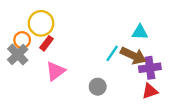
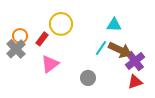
yellow circle: (41, 23) -> (61, 24), moved
cyan triangle: (140, 32) -> (114, 25), moved
purple cross: (150, 68) -> (135, 61), turned -30

